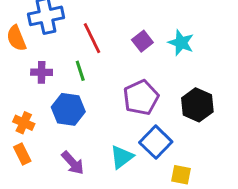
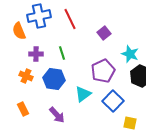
red line: (92, 38) -> (70, 19), moved
cyan star: (181, 43) -> (130, 54), moved
orange cross: (24, 123) -> (26, 76), moved
cyan triangle: (122, 157) -> (83, 94), moved

